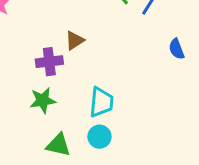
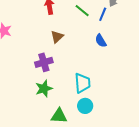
brown triangle: (75, 40) -> (57, 37), moved
blue semicircle: (177, 49) -> (101, 41), moved

